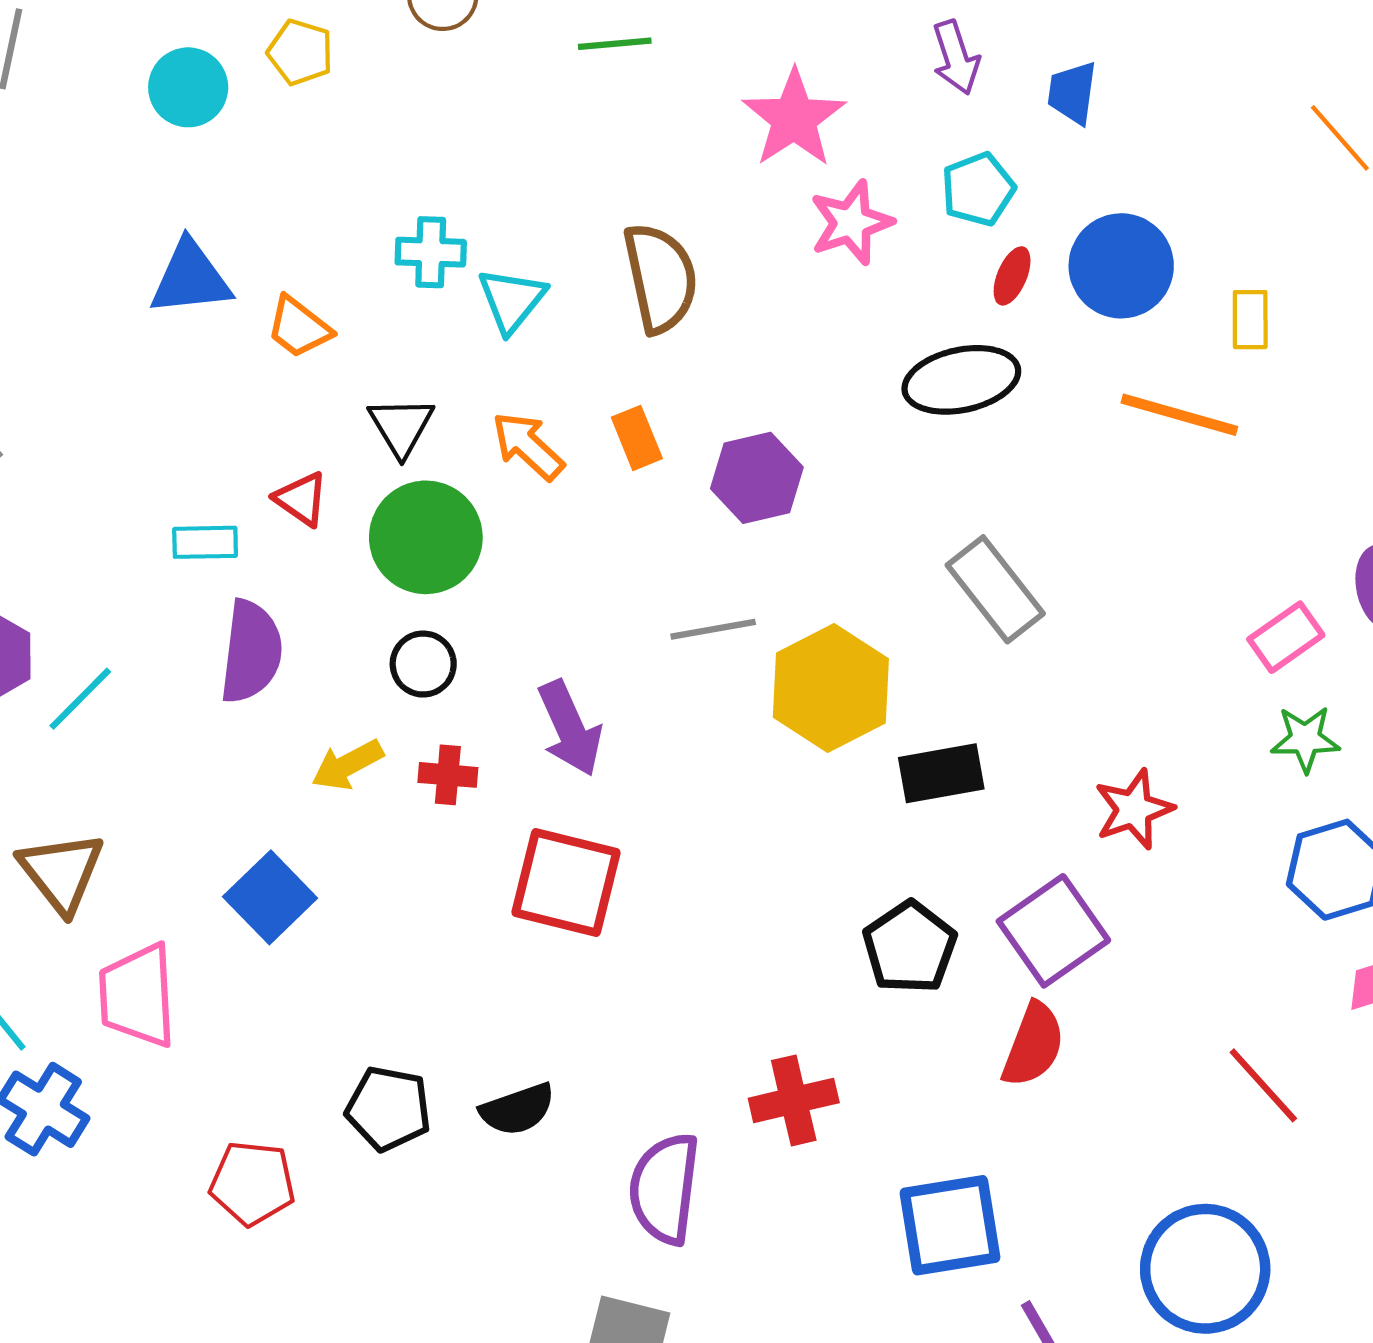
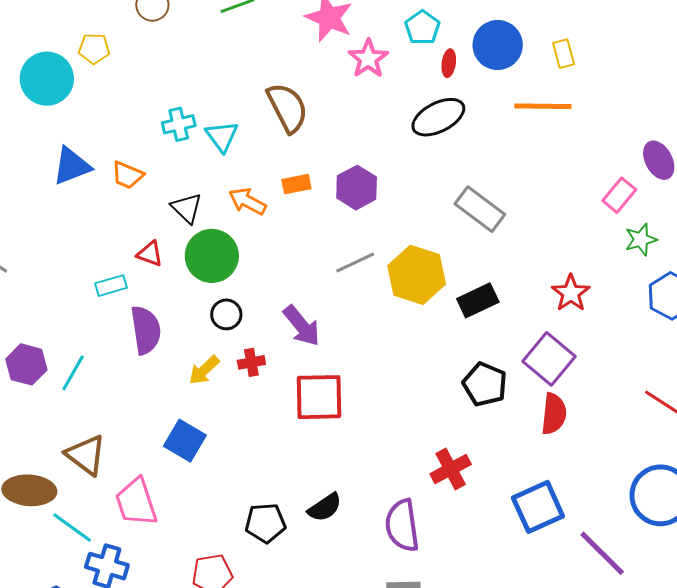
cyan circle: (188, 87) -> (47, 79), size x1.4
orange rectangle: (637, 438) -> (296, 184), turned -64

